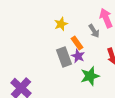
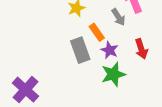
purple star: (78, 56) -> (110, 50), moved

